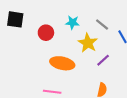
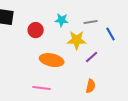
gray line: (102, 24) -> (91, 22), turned -48
yellow star: (88, 43) -> (77, 40), turned -30

